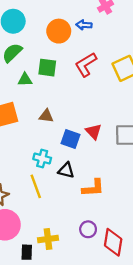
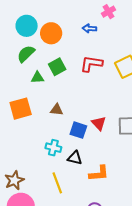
orange circle: (59, 31) -> (51, 33), moved
red L-shape: (86, 65) -> (91, 64), turned 40
green square: (47, 68) -> (57, 67), turned -36
yellow line: (36, 186) -> (57, 183), moved

